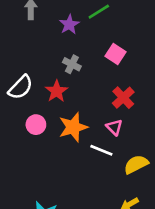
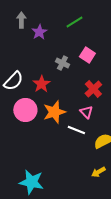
purple star: (69, 24) -> (39, 32), moved
gray cross: (72, 64) -> (62, 63), moved
pink circle: (36, 125) -> (25, 110), size x1.5

